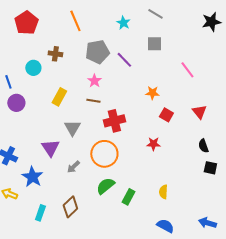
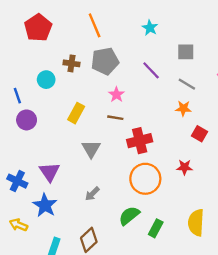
gray line: (155, 14) -> (187, 84), moved
gray pentagon: (97, 52) -> (105, 61), moved
purple triangle: (50, 148) -> (50, 172), moved
orange circle: (104, 154) -> (145, 179), moved
yellow semicircle: (163, 192) -> (196, 223), size x1.6

